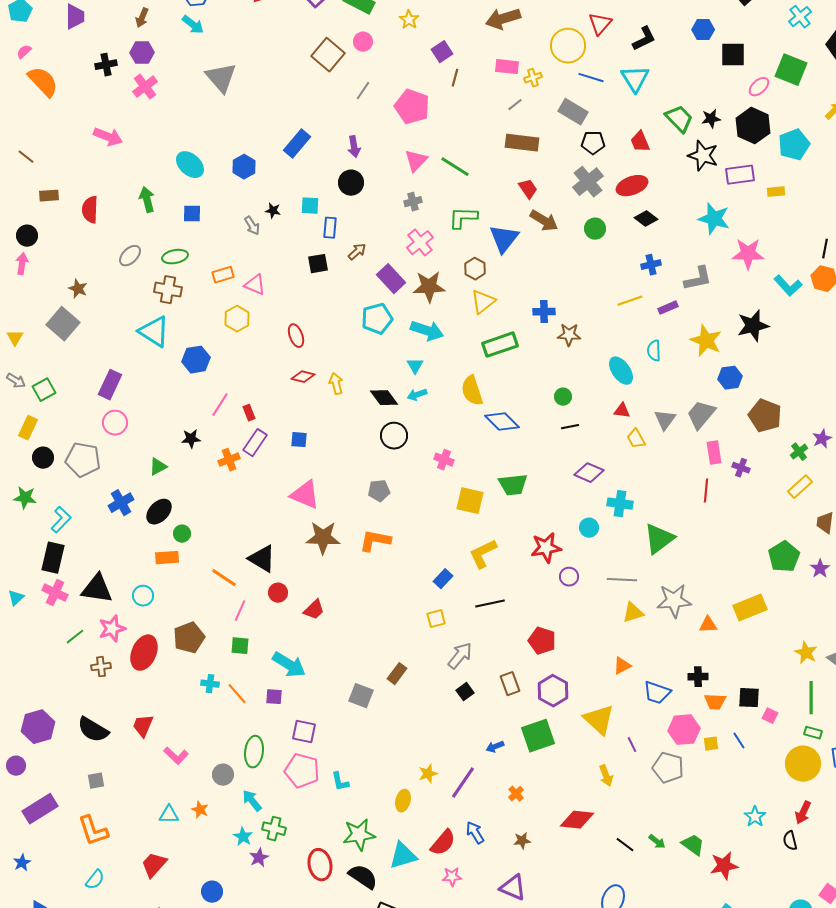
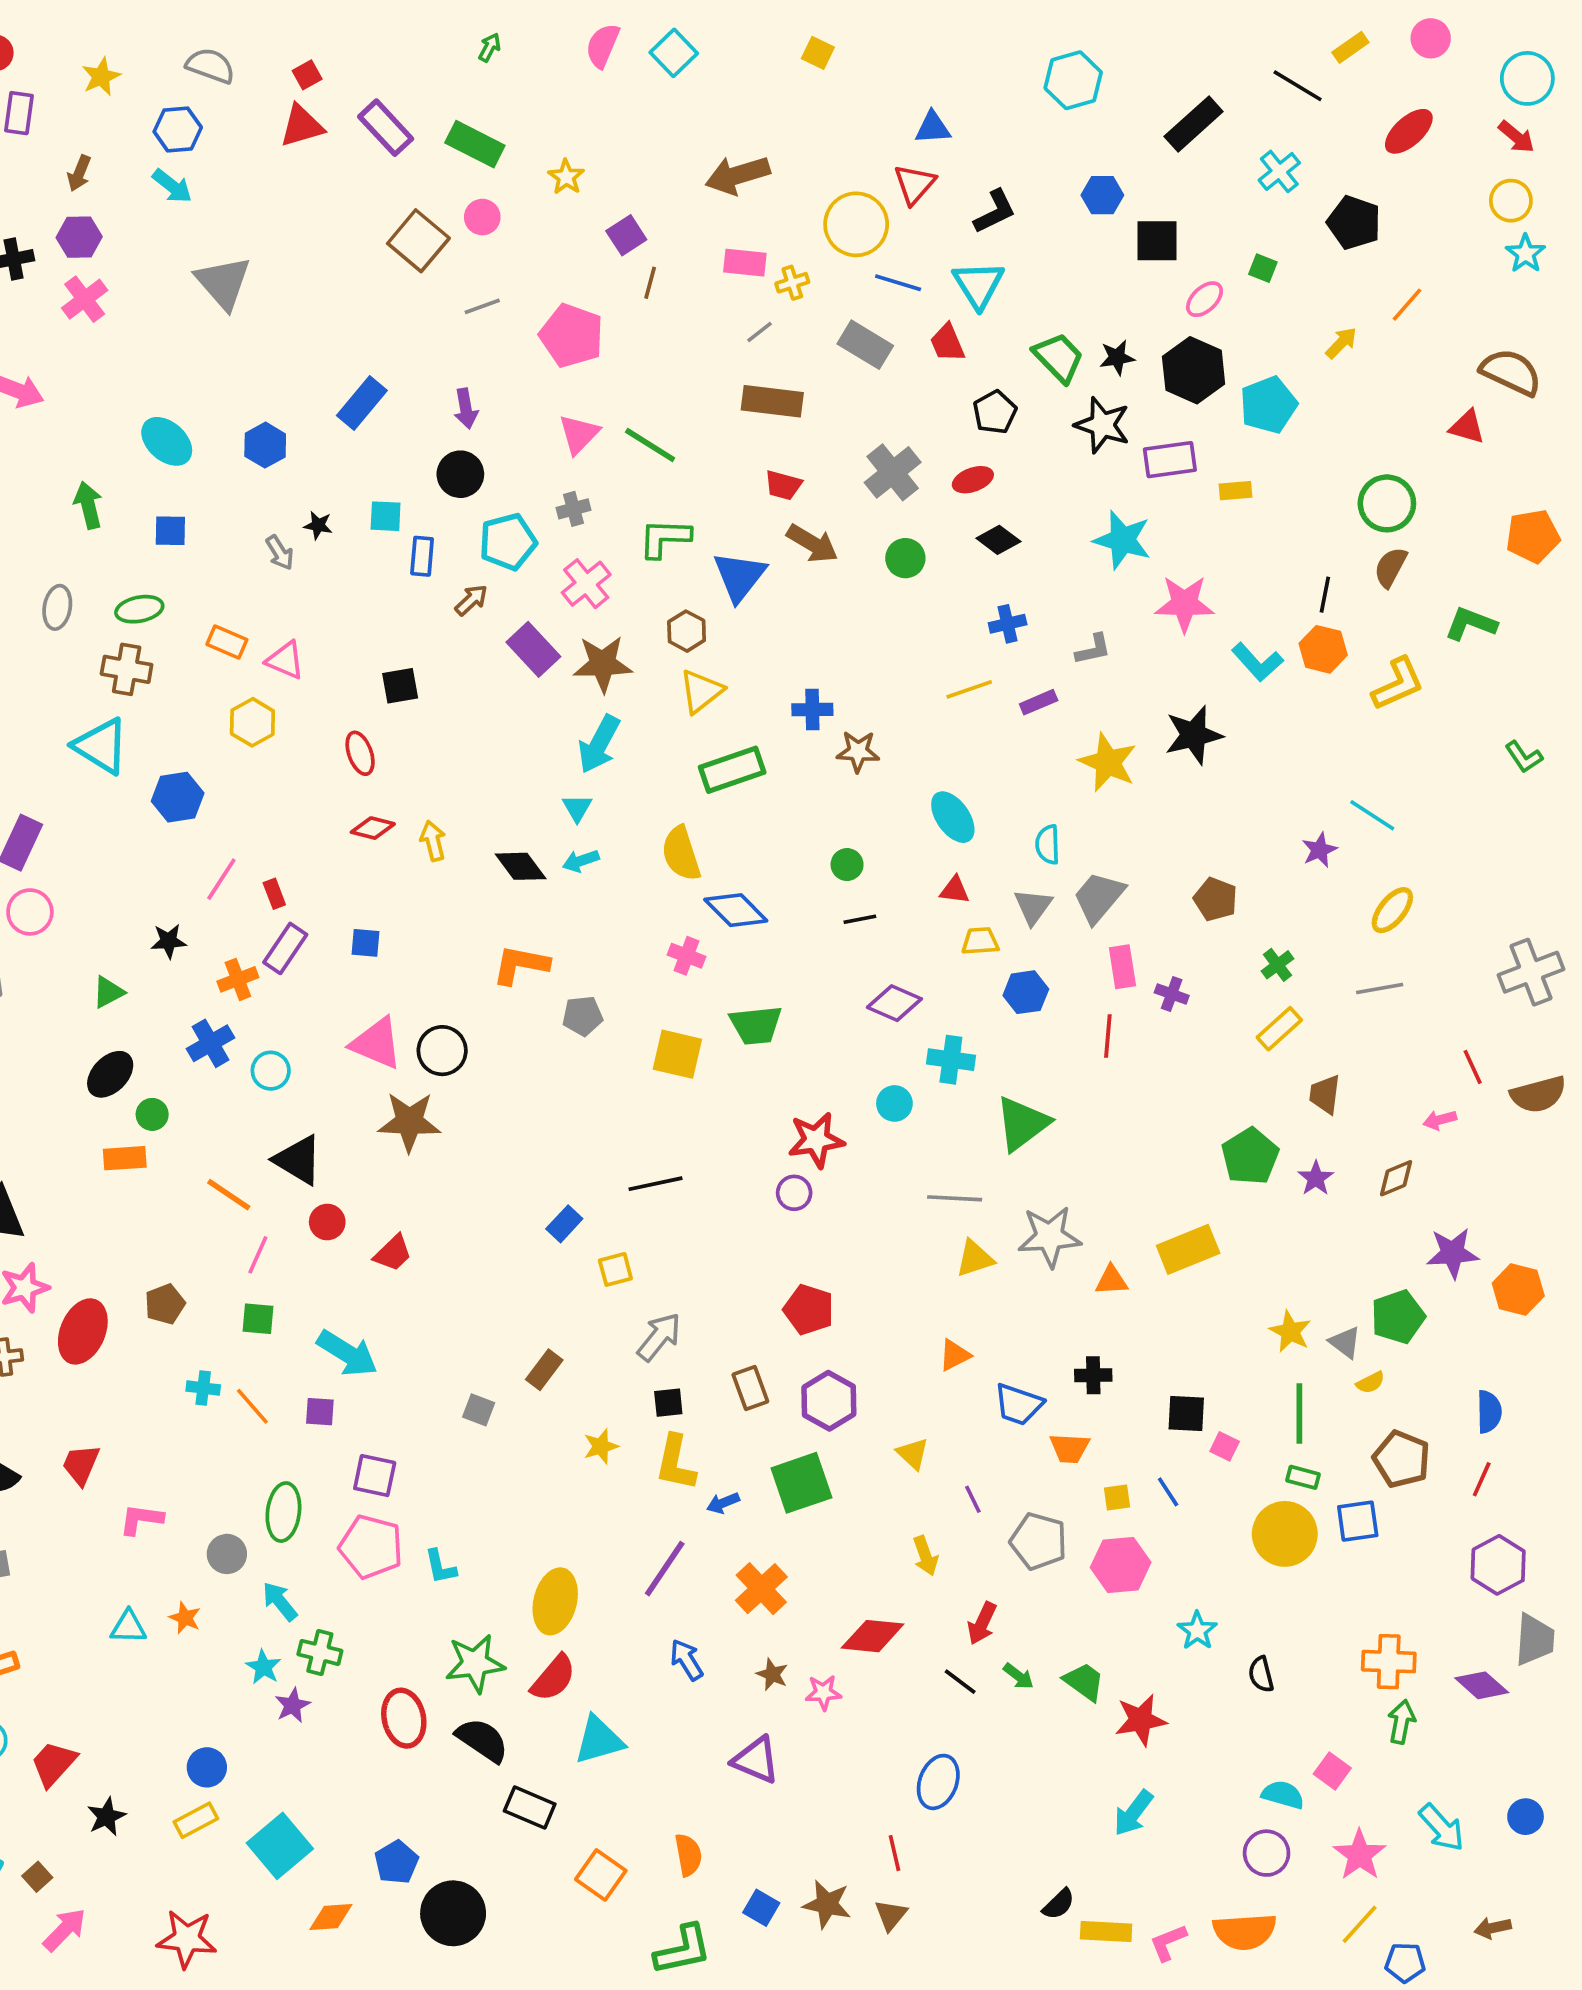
green square: (791, 70) -> (1263, 268), size x0.5
gray line: (363, 91) -> (482, 306), turned 36
red trapezoid: (640, 142) -> (947, 343), moved
black pentagon: (593, 143) -> (995, 412), moved, turned -30
red ellipse: (632, 186) -> (973, 480), size x0.7
red trapezoid: (528, 189) -> (783, 485), turned 140
gray ellipse: (130, 256) -> (57, 607), turned -35
black square: (318, 264) -> (400, 686), moved
orange rectangle: (223, 275) -> (227, 642), turned 40
gray L-shape: (698, 279) -> (1093, 649), size x0.7
cyan pentagon: (377, 319) -> (508, 542), moved
cyan arrow: (427, 331) -> (599, 744), turned 100
cyan semicircle: (654, 351) -> (1048, 844), moved
blue hexagon: (730, 378) -> (1026, 992), moved
brown pentagon: (765, 416) -> (1215, 899), size x0.7
black circle: (394, 436) -> (442, 1051), moved
yellow trapezoid: (636, 439) -> (980, 941), turned 115
purple star: (822, 439) -> (1319, 850), moved
pink cross: (444, 460) -> (687, 956), moved
gray pentagon: (379, 491) -> (583, 1016), moved
blue cross: (121, 503) -> (210, 1043), moved
orange L-shape: (375, 541) -> (521, 965), moved
yellow L-shape: (483, 554) -> (676, 1463), moved, turned -52
purple circle: (569, 577) -> (794, 1193), moved
blue rectangle: (443, 579) -> (564, 1224), moved
cyan circle: (143, 596) -> (271, 1071), moved
black line: (490, 604) -> (656, 1184), moved
brown pentagon: (189, 638) -> (165, 1304), size x0.7
black square: (465, 692) -> (668, 1403), turned 30
gray square: (361, 696) -> (479, 1410), size x0.7
orange trapezoid: (715, 702) -> (1070, 1448), moved
yellow triangle: (599, 720) -> (913, 1454), size x0.6
pink hexagon: (684, 730) -> (1121, 1565), moved
pink L-shape: (176, 756) -> (141, 1519), turned 145
yellow star: (428, 774) -> (601, 1446), moved
orange cross: (516, 794) -> (761, 1589), size x1.8
yellow ellipse: (403, 801) -> (555, 1601), size x1.6
red arrow: (803, 813) -> (982, 1623), moved
brown star: (522, 841) -> (772, 1674), turned 30
red semicircle: (443, 843) -> (553, 1678), moved
cyan triangle: (403, 856) -> (599, 1740), moved
red trapezoid: (154, 865) -> (54, 1764), moved
pink star: (452, 877) -> (823, 1693), moved

